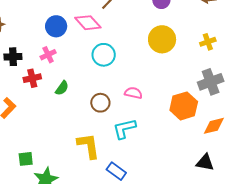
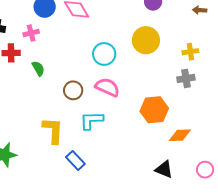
cyan circle: (104, 55) -> (104, 54), moved
gray cross: (211, 82) -> (186, 78), moved, size x0.7
green semicircle: (62, 88) -> (38, 68), turned -77
pink semicircle: (133, 93) -> (107, 87), size x1.4

